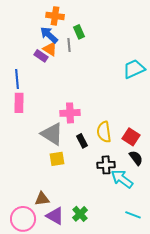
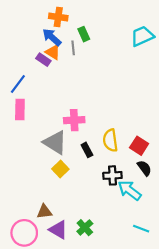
cyan trapezoid: (134, 69) -> (142, 36), moved
blue line: (17, 79) -> (18, 84), turned 42
yellow square: (57, 159) -> (60, 169), turned -35

